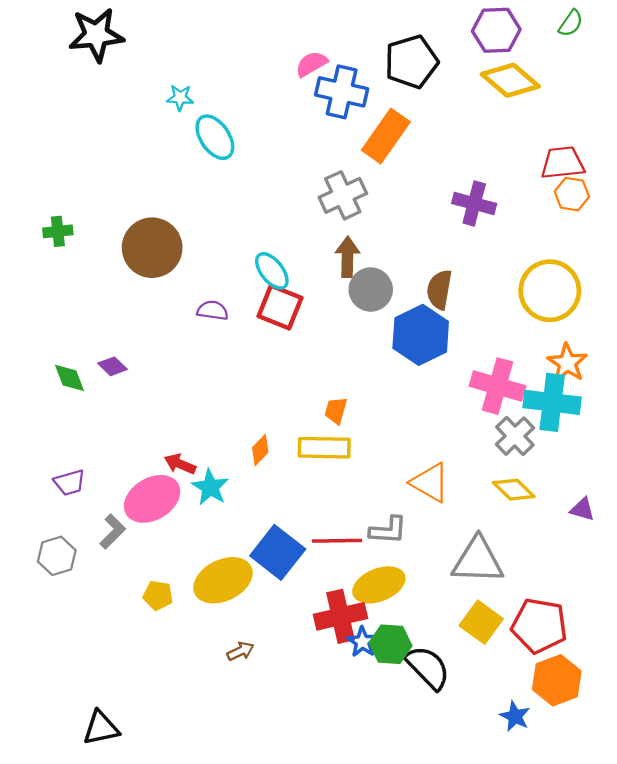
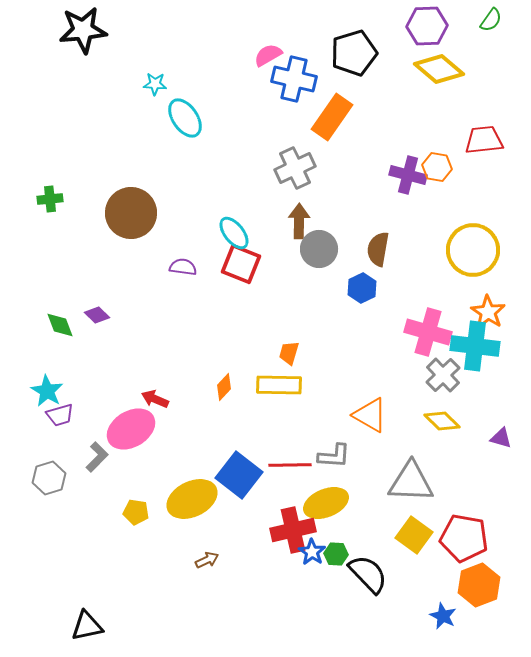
orange hexagon: (572, 194) -> (437, 167), moved
blue hexagon: (421, 335) -> (362, 288), size x0.6
cyan star: (210, 487) -> (47, 391), moved
green hexagon: (390, 644) -> (336, 554), size x0.7

